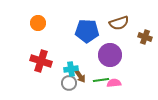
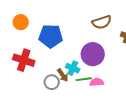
blue pentagon: (87, 31) -> (51, 36), moved
cyan cross: (71, 69) -> (73, 68), moved, turned 32

